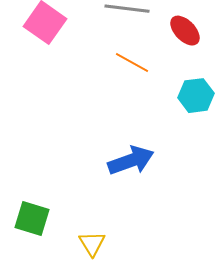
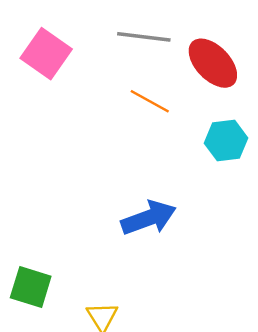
red ellipse: (185, 31) -> (213, 63), size x1.4

